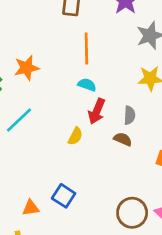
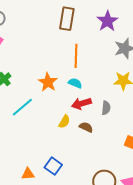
orange star: (27, 68) -> (48, 82), moved, turned -30
red arrow: (97, 111) -> (81, 104), turned 48
brown semicircle: (123, 139) -> (86, 127), moved

